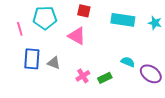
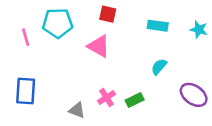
cyan rectangle: (123, 20) -> (158, 26), size x0.7
blue rectangle: (32, 59) -> (26, 91), moved
cyan semicircle: (128, 62) -> (159, 67), moved, turned -72
gray triangle: (54, 63) -> (77, 110), moved

